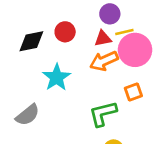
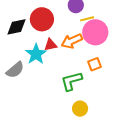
red circle: (65, 32) -> (42, 19), size x1.5
red triangle: (103, 38) -> (51, 45), moved
gray semicircle: (28, 115) -> (15, 70), moved

